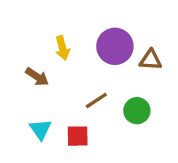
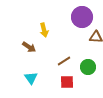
purple circle: (115, 46) -> (82, 17), moved
red square: (78, 136) -> (67, 82), moved

